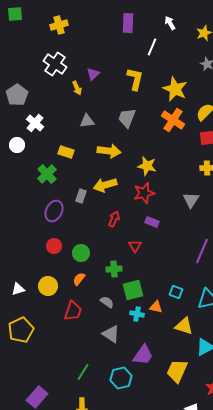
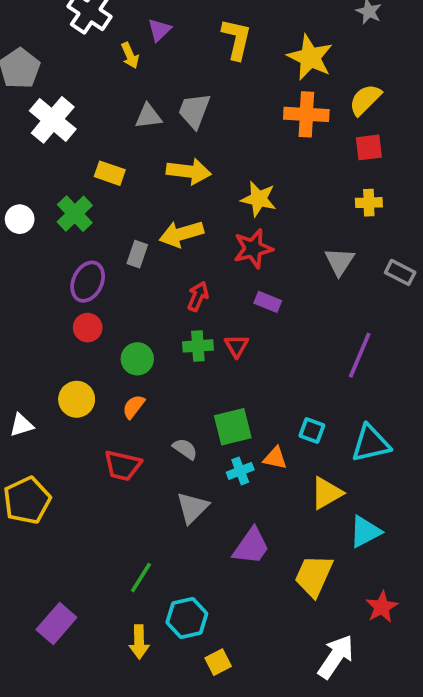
gray trapezoid: (127, 118) -> (194, 111), moved
orange cross: (173, 120) -> (306, 114), turned -30
white cross: (35, 123) -> (53, 120), size x1.4
white circle: (17, 145) -> (20, 219), moved
red circle: (54, 246) -> (88, 328), moved
green cross: (114, 269) -> (198, 346), moved
yellow circle: (48, 286) -> (77, 399), moved
red trapezoid: (73, 311) -> (123, 465), turned 85
cyan cross: (137, 314) -> (240, 471), turned -32
yellow triangle: (184, 326) -> (327, 493), turned -48
gray triangle: (111, 334) -> (192, 508), turned 42
cyan hexagon: (121, 378) -> (187, 618), moved

